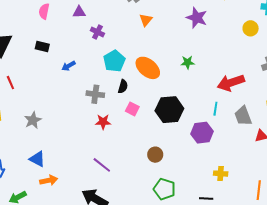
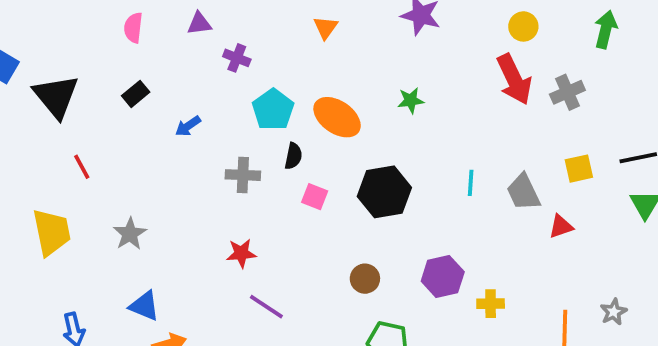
black rectangle: (42, 46) -> (136, 94), turned -48
red arrow: (231, 83) -> (514, 79), moved, turned -92
red star: (103, 122) -> (241, 253), moved
purple hexagon: (202, 133) -> (443, 277), moved

